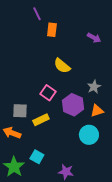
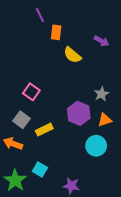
yellow semicircle: (62, 66) -> (72, 55), moved
pink square: (48, 93) -> (31, 92), moved
gray square: (20, 111) -> (22, 120), turned 35

